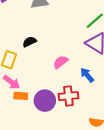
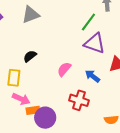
red cross: (68, 96) -> (79, 100), turned 36
purple circle: (45, 101) -> (45, 118), moved

